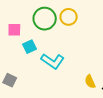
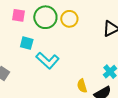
pink square: (14, 30) -> (19, 15), moved
cyan square: (29, 47) -> (27, 43), turned 32

